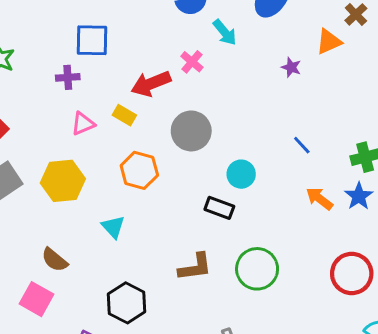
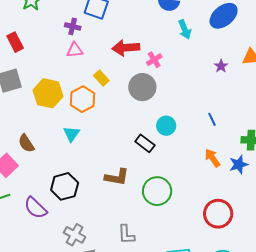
pink cross: (192, 62) -> (154, 60), moved
yellow rectangle: (124, 115) -> (101, 78), moved
pink triangle: (83, 124) -> (75, 50), moved
orange hexagon: (139, 170) -> (82, 99), moved

